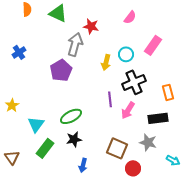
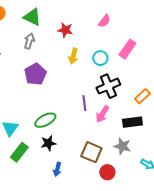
gray arrow: (75, 44) -> (29, 41), moved, size x0.7
yellow arrow: (106, 62) -> (73, 56), moved
orange rectangle: (168, 92) -> (142, 96), turned 63

